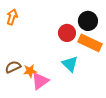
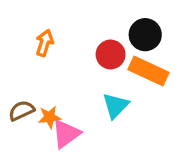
orange arrow: (12, 17) -> (45, 43), moved
cyan triangle: (70, 64) -> (116, 106), turned 30

